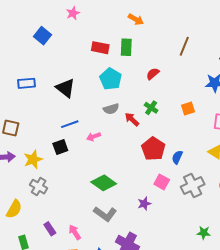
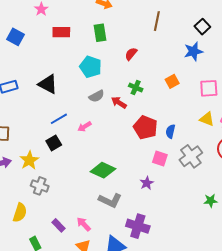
red rectangle: (100, 48) -> (61, 32), moved

